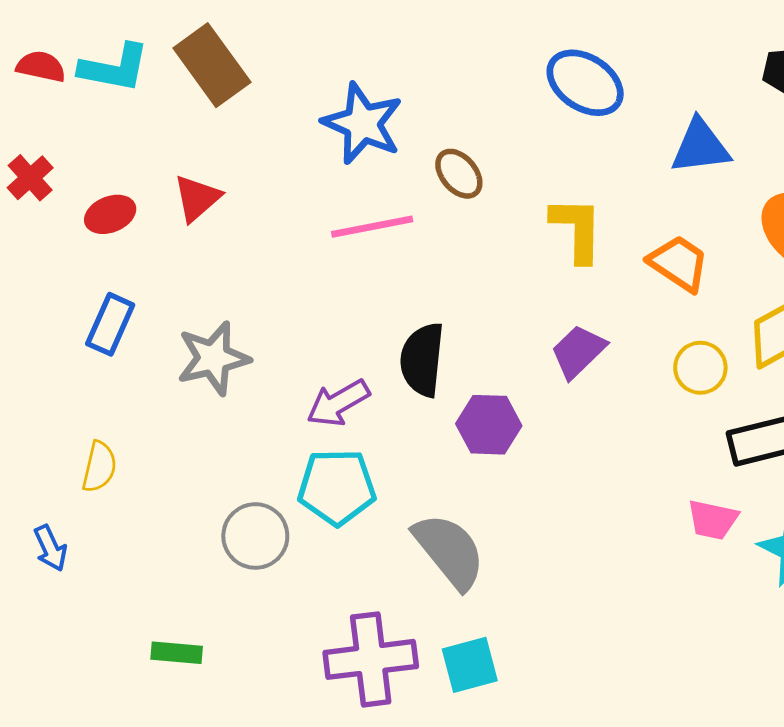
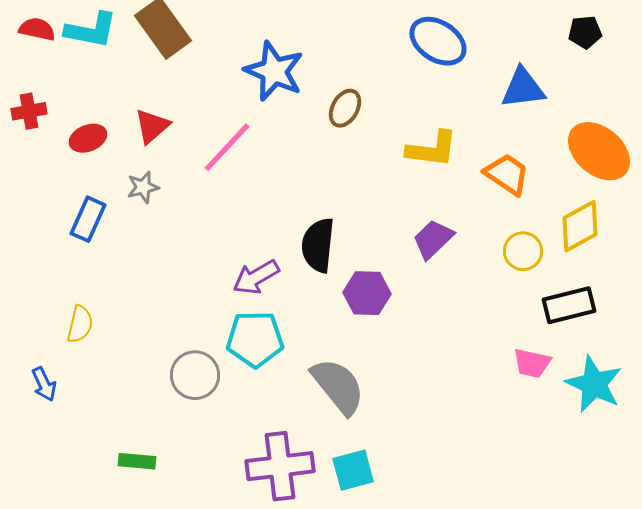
brown ellipse: (459, 174) -> (345, 108), turned 69
red cross: (30, 178) -> (29, 111), turned 32
pink line: (372, 227) -> (227, 147), moved, turned -36
yellow L-shape: (577, 229) -> (432, 149), turned 96
gray star: (213, 358) -> (143, 187), moved, size x0.6

